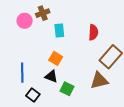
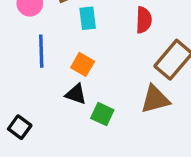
blue line: (22, 73) -> (41, 51), moved
black square: (33, 95) -> (20, 127), moved

